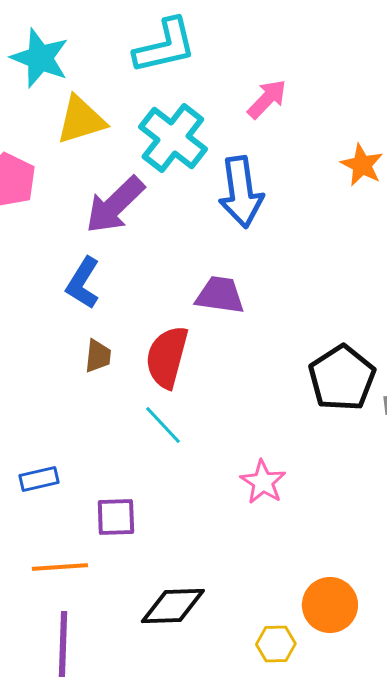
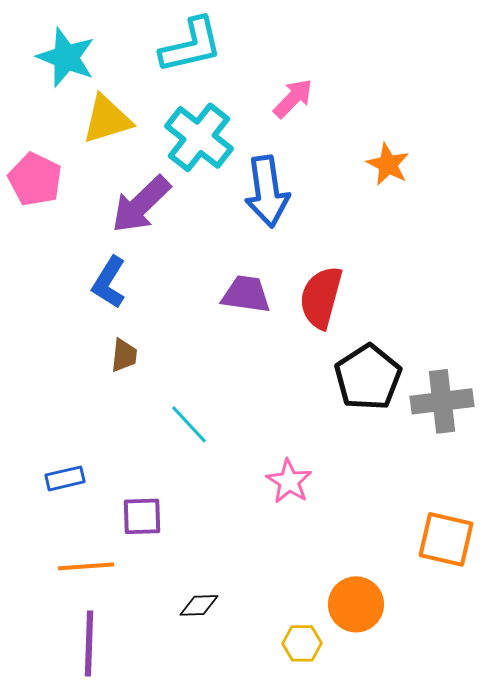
red semicircle: (167, 357) -> (321, 297), moved
black diamond: (173, 606) -> (199, 605), size x0.6

